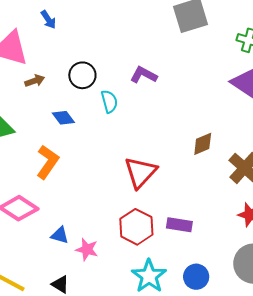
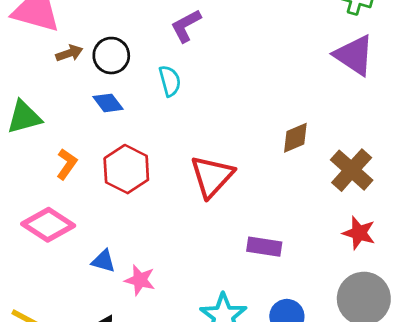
black circle: (82, 75) -> (111, 56), moved
purple L-shape: (144, 75) -> (186, 26), moved, turned -56
orange L-shape: (48, 162) -> (67, 164), moved, size x0.7
red hexagon: (136, 227) -> (126, 169), moved

